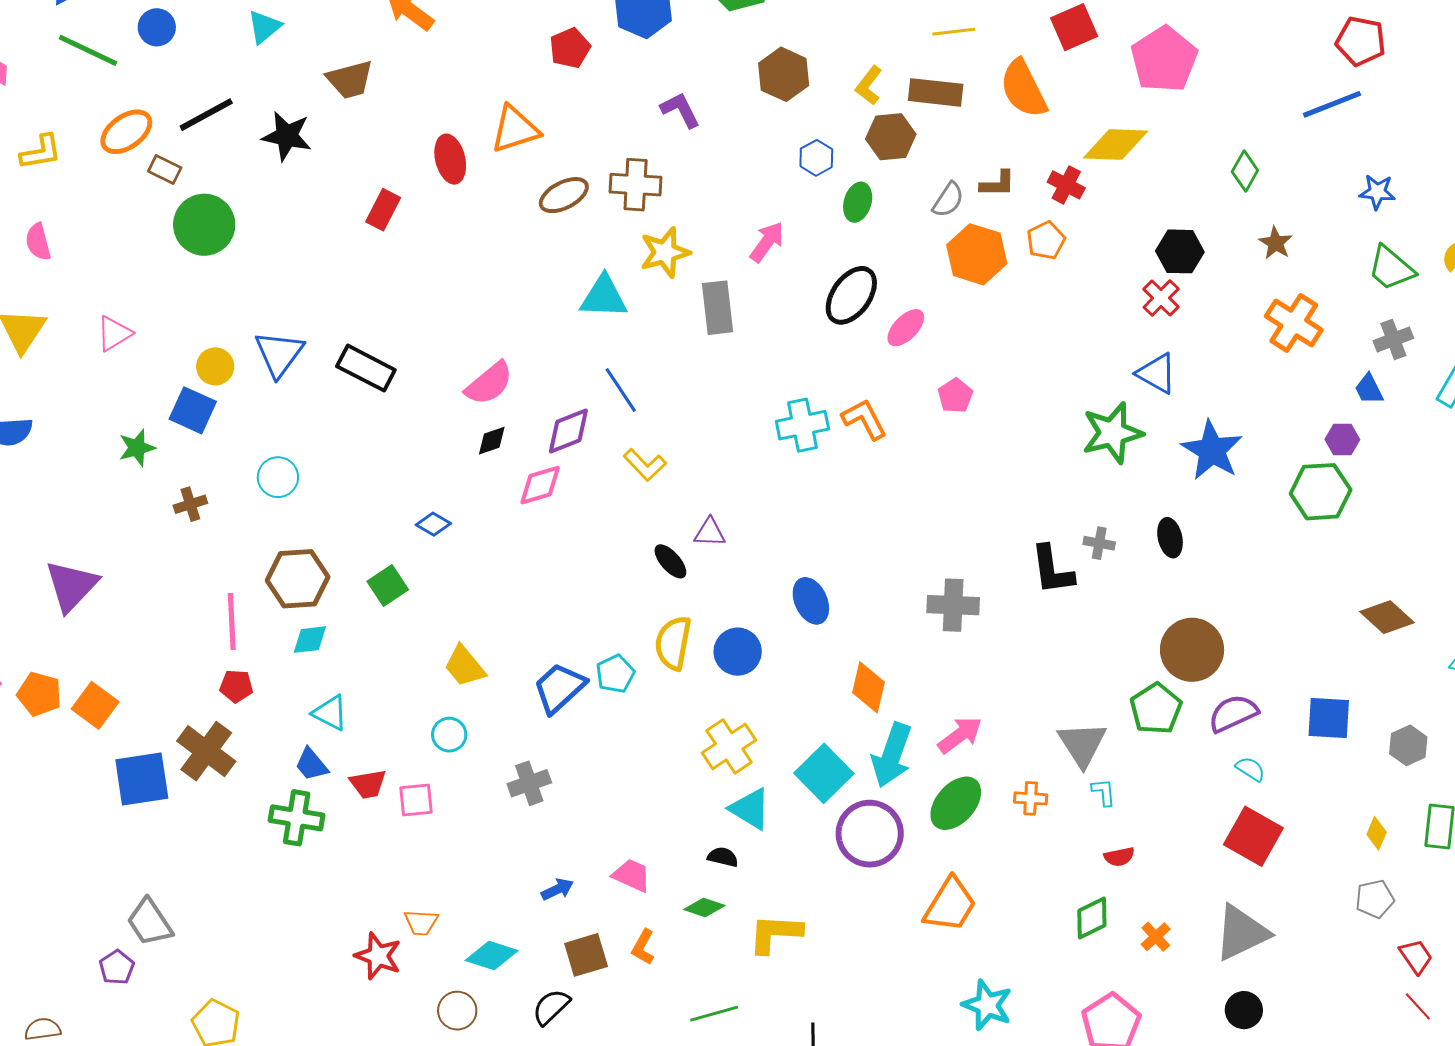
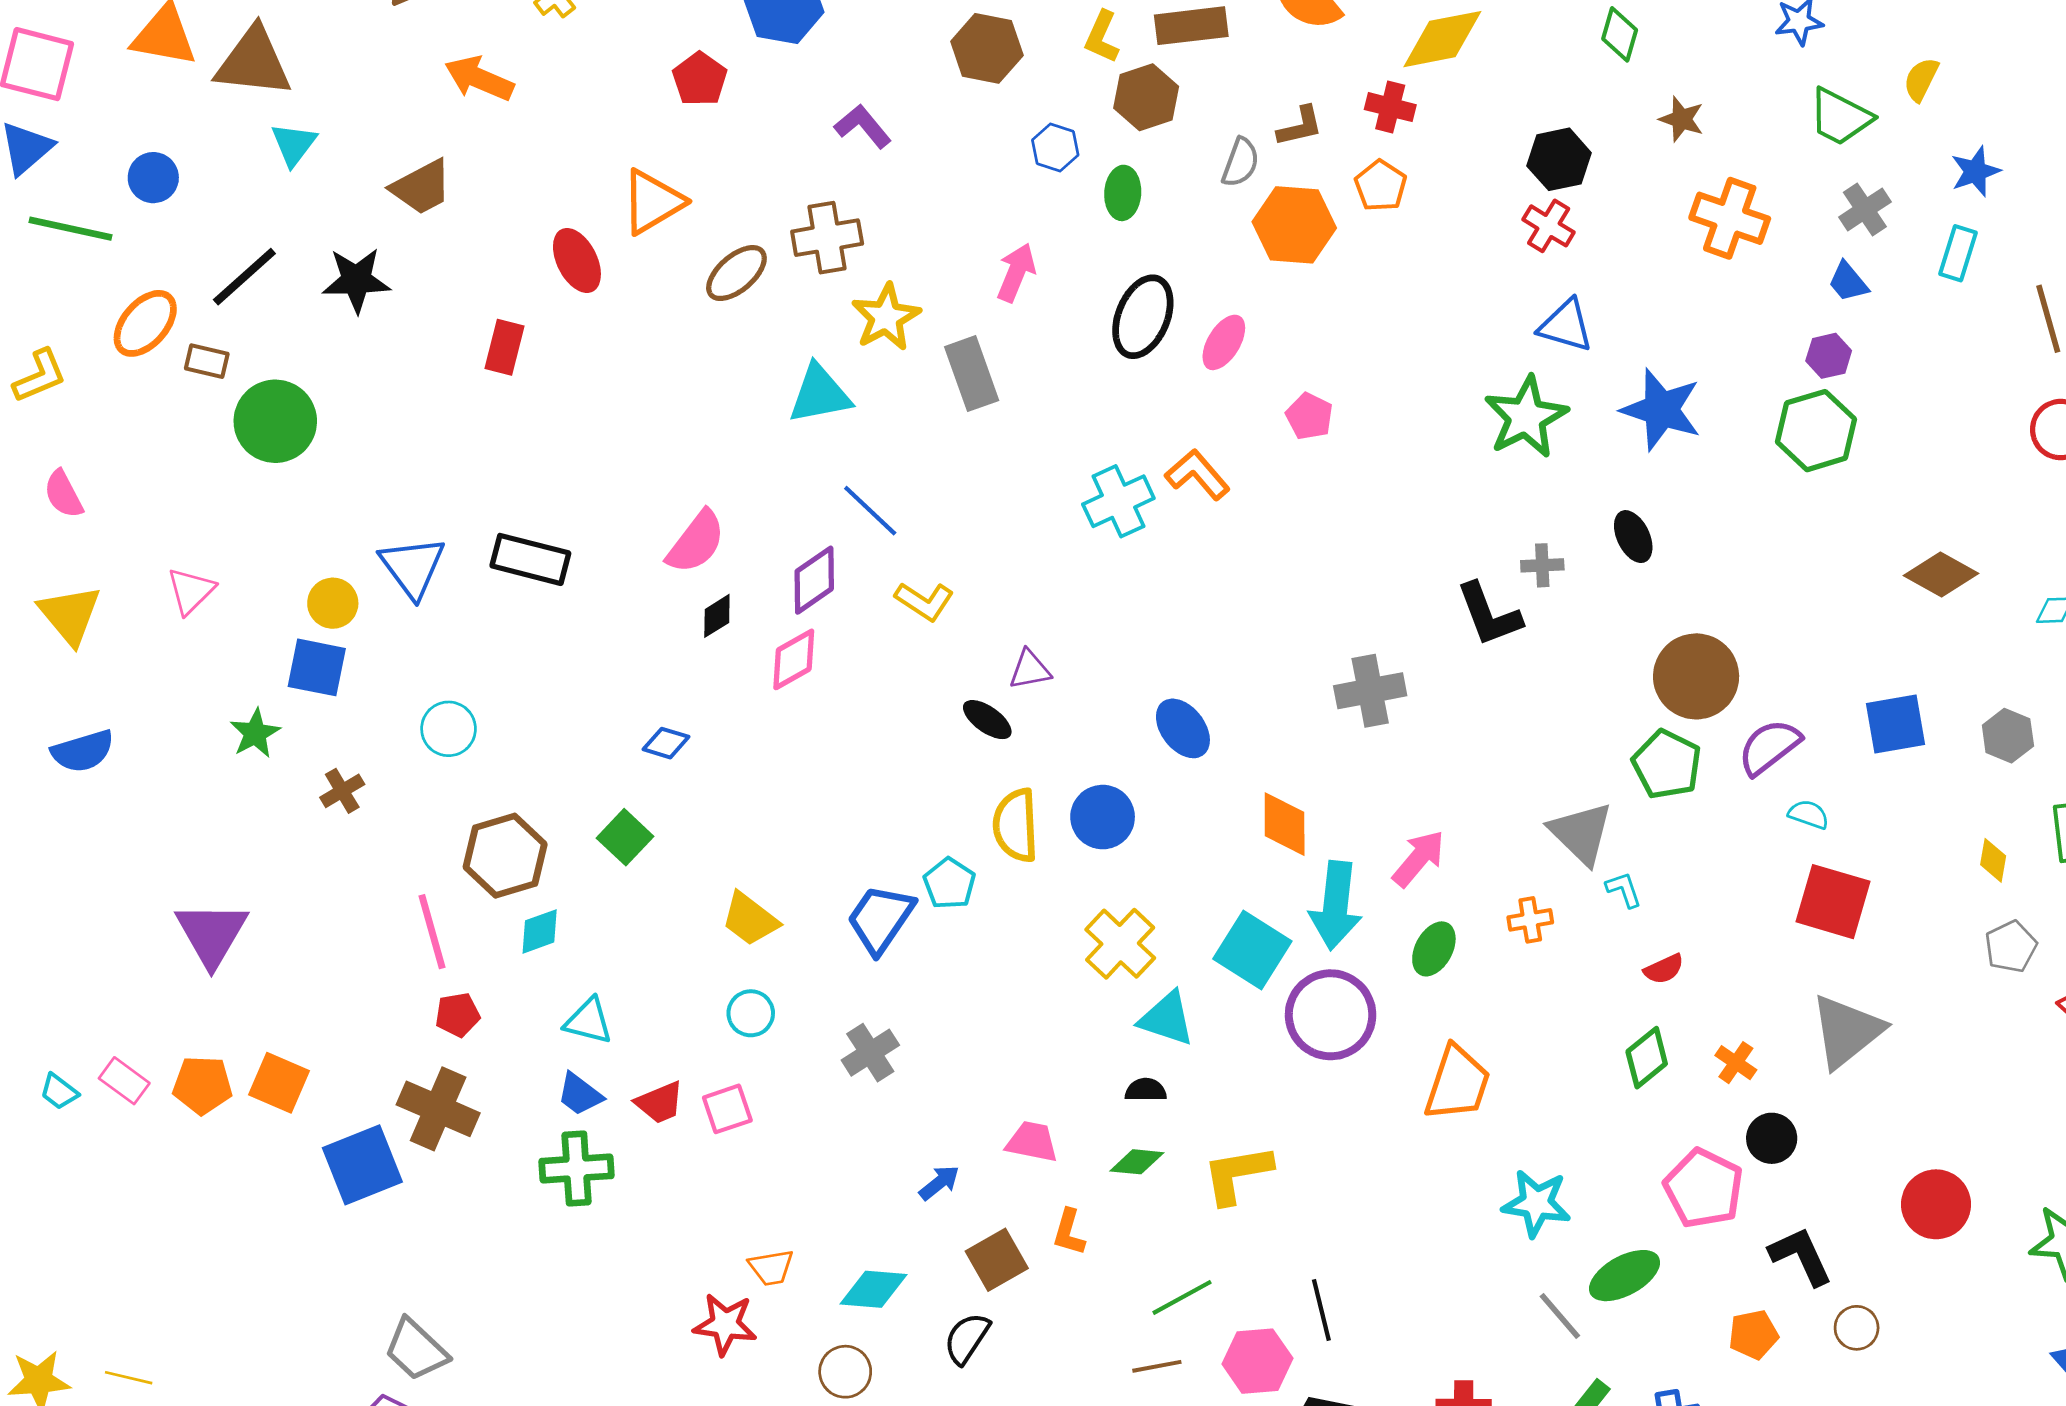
green ellipse: (956, 803) -> (1434, 949), size x0.7
black circle: (1244, 1010) -> (1772, 1138), moved

